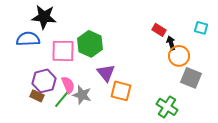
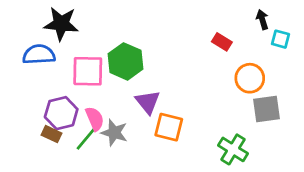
black arrow: (171, 43) -> (262, 20), moved
gray square: (191, 78) -> (267, 109), turned -30

